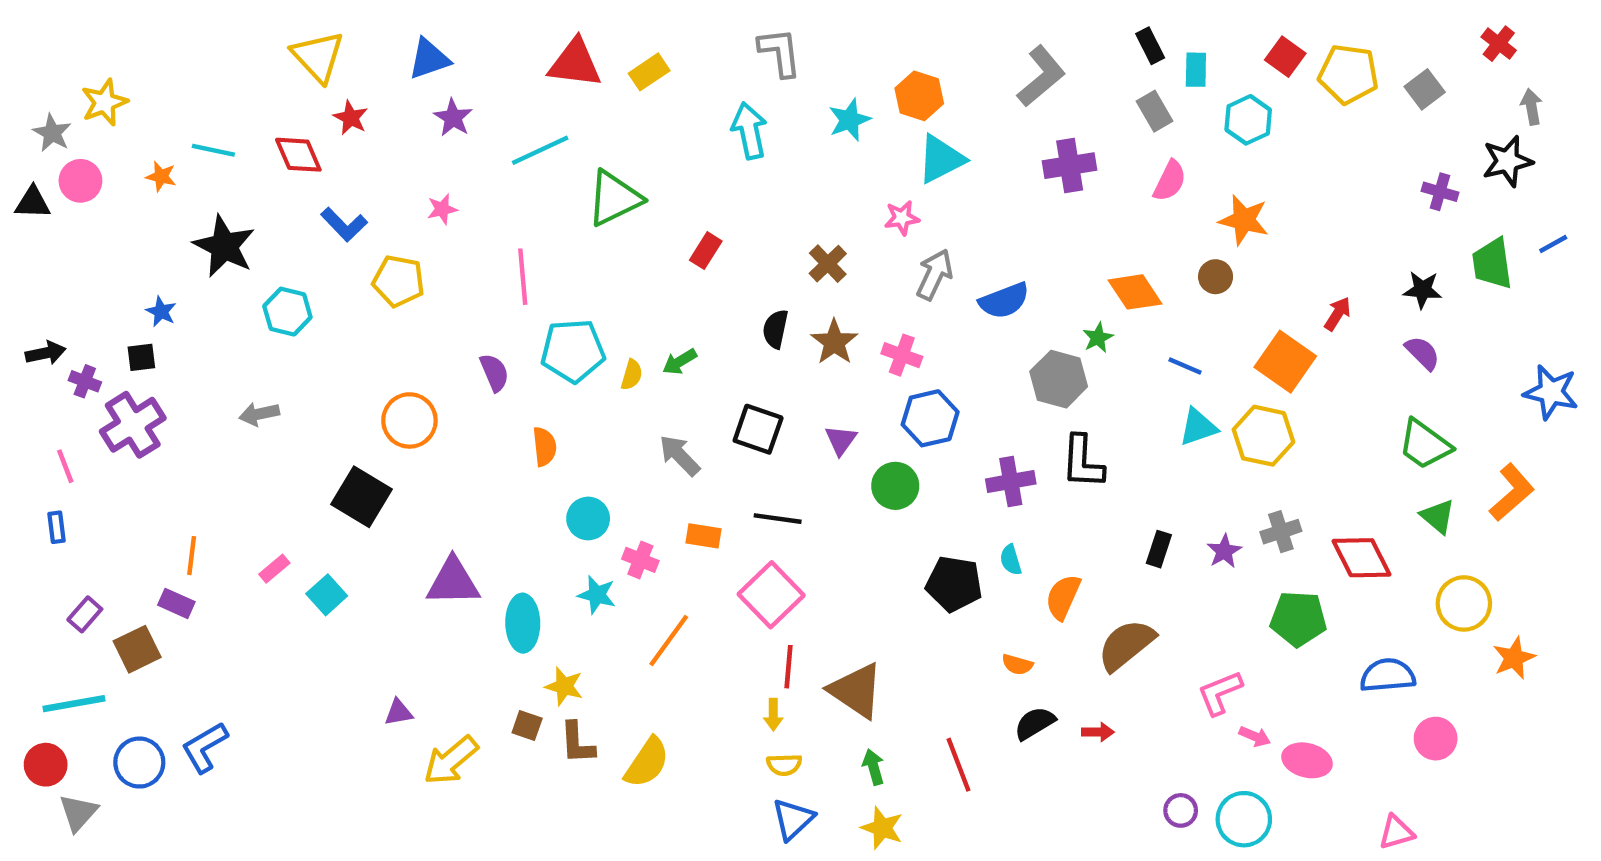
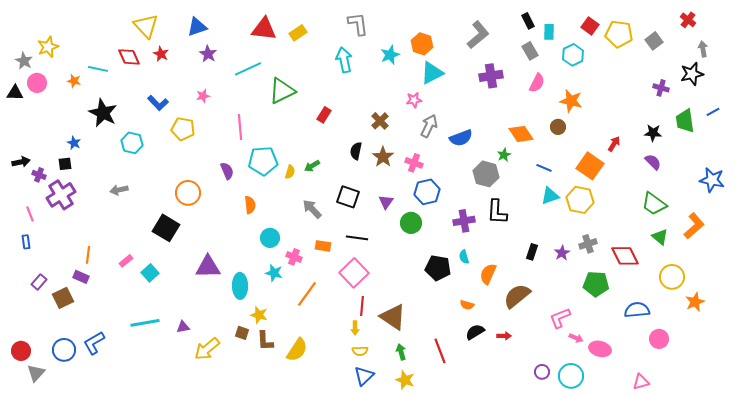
red diamond: (298, 155) -> (129, 57), moved
cyan line: (74, 704) -> (145, 323), moved

